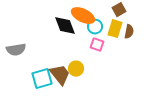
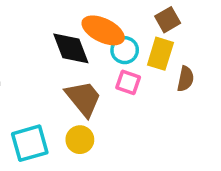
brown semicircle: (129, 32) -> (185, 79), moved
yellow circle: (76, 69) -> (80, 140), moved
brown trapezoid: (60, 75) -> (83, 98), moved

